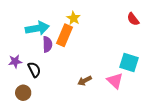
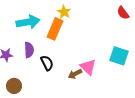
purple semicircle: (47, 44) -> (29, 50), moved
black semicircle: (34, 70) -> (47, 63), moved
pink triangle: (115, 81) -> (88, 67), moved

